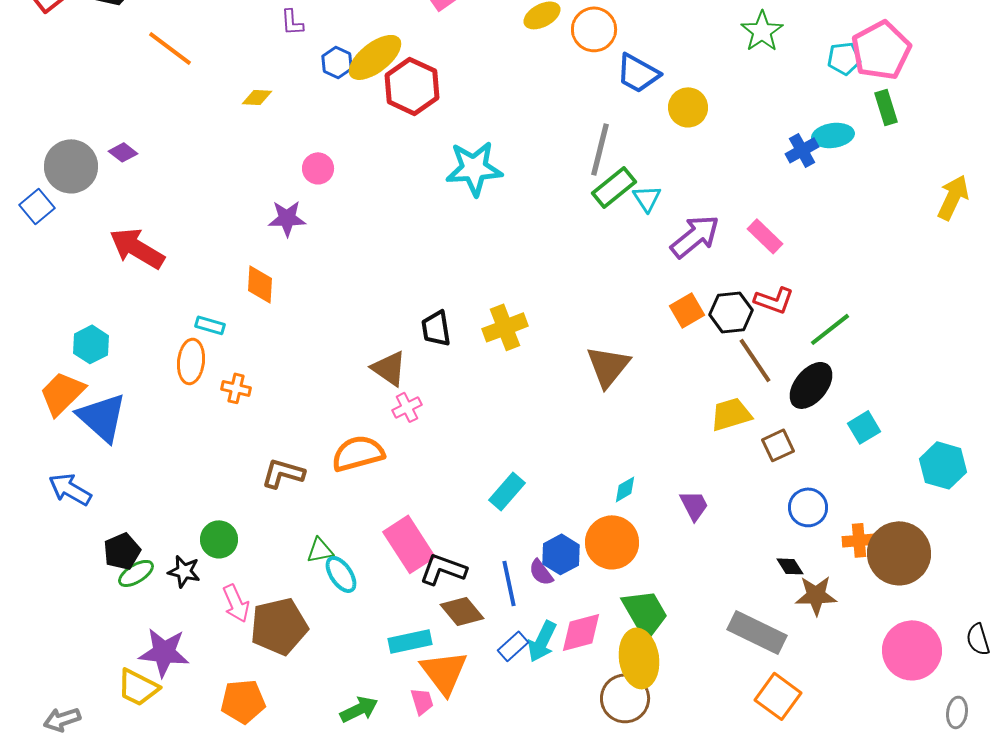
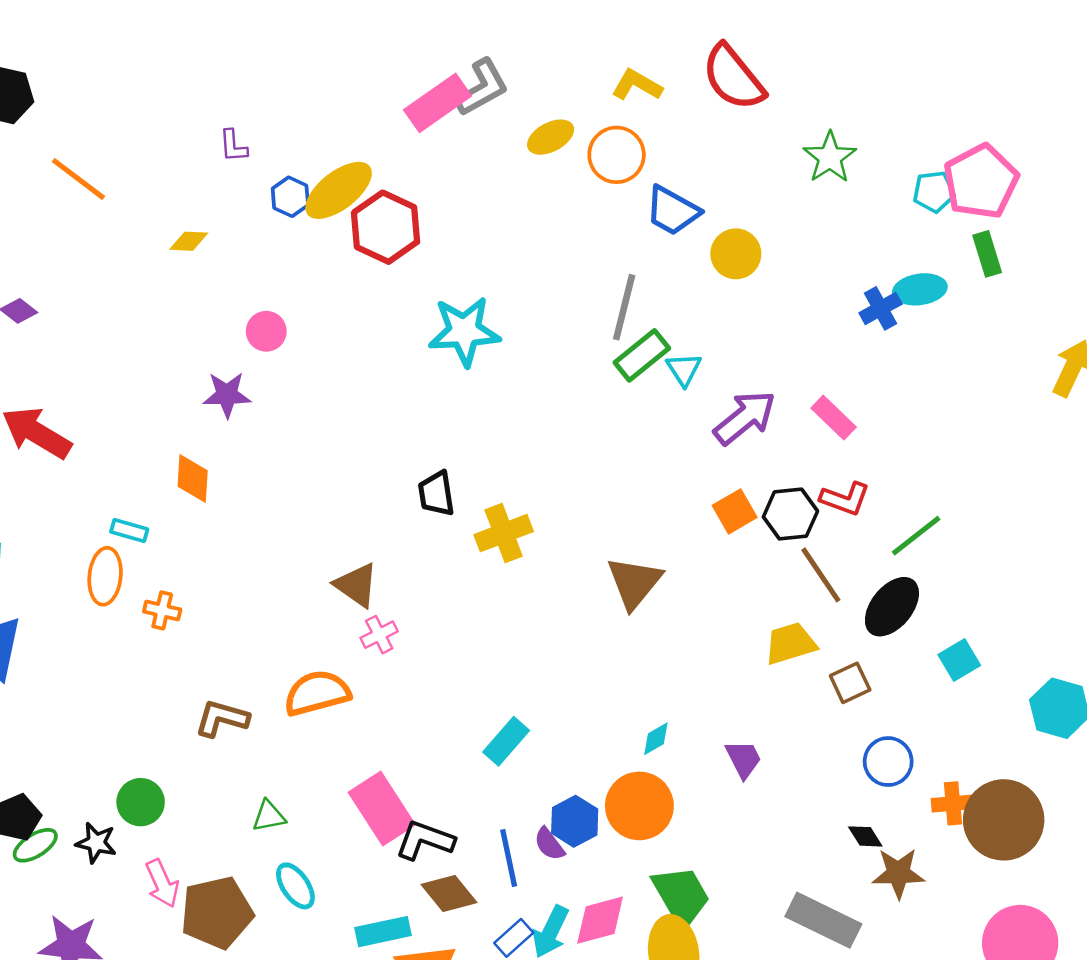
black trapezoid: (436, 328) -> (436, 494), moved
cyan ellipse: (341, 574) -> (295, 886), moved

